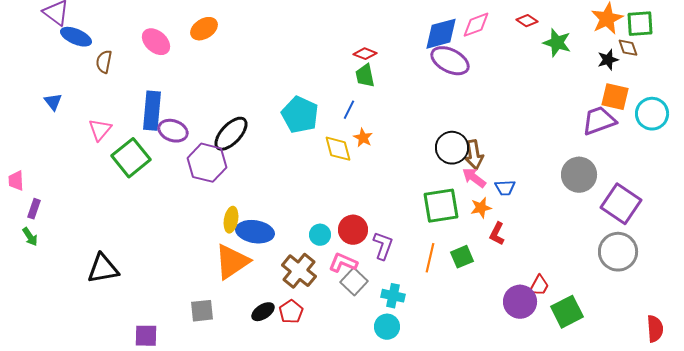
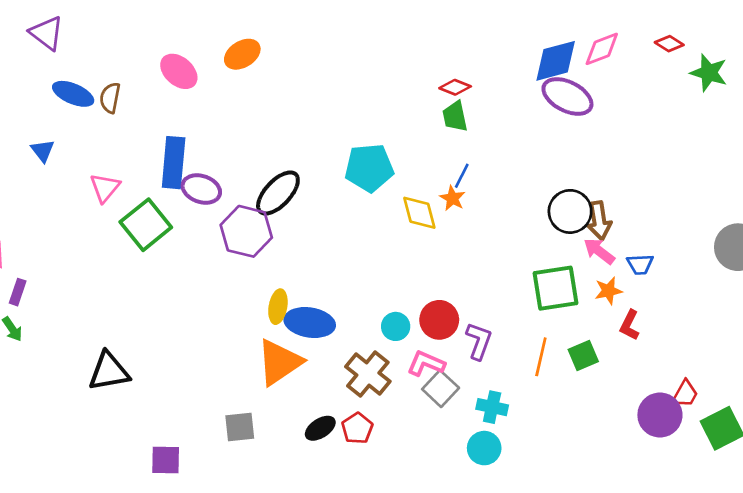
blue ellipse: (76, 37) -> (73, 94), moved
blue line: (349, 110) -> (462, 176), moved
cyan pentagon: (300, 115) -> (369, 168), turned -30

